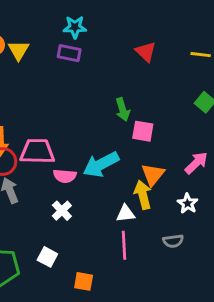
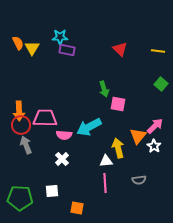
cyan star: (75, 27) -> (60, 37), moved
orange triangle: (153, 175) -> (138, 136), moved
white star: (188, 203) -> (154, 146), moved
white square: (47, 257) -> (52, 191), turned -32

